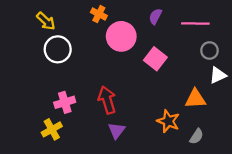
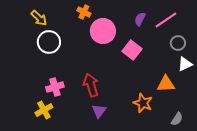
purple semicircle: (155, 16) -> (140, 19), moved
pink line: (195, 23) -> (166, 20), turned -35
gray semicircle: (197, 136) -> (177, 119), moved

